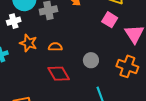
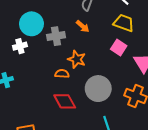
orange star: (28, 43) -> (77, 59), moved
gray circle: (91, 60) -> (98, 89), size x1.6

